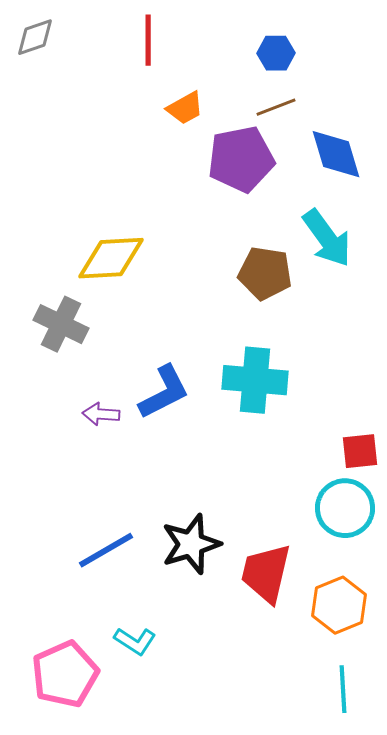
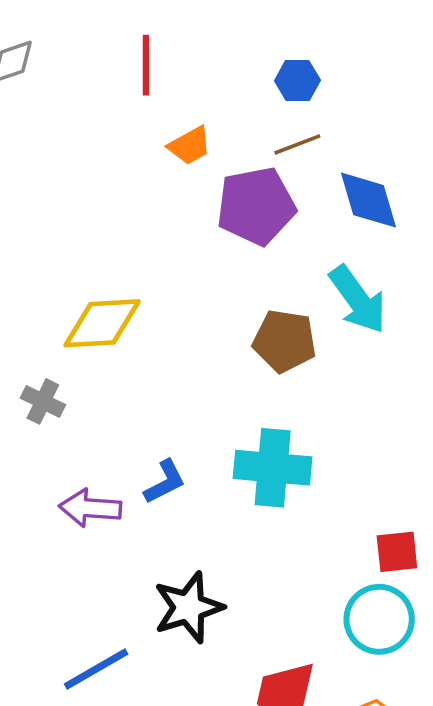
gray cross: (61, 324) -> (43, 401), size x0.7
blue L-shape: (164, 392) -> (165, 482), size x0.7
purple arrow: (101, 414) -> (90, 508), size x1.4
black star: (191, 544) -> (189, 607), moved

